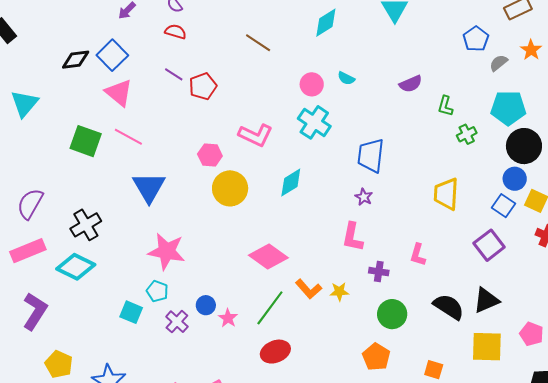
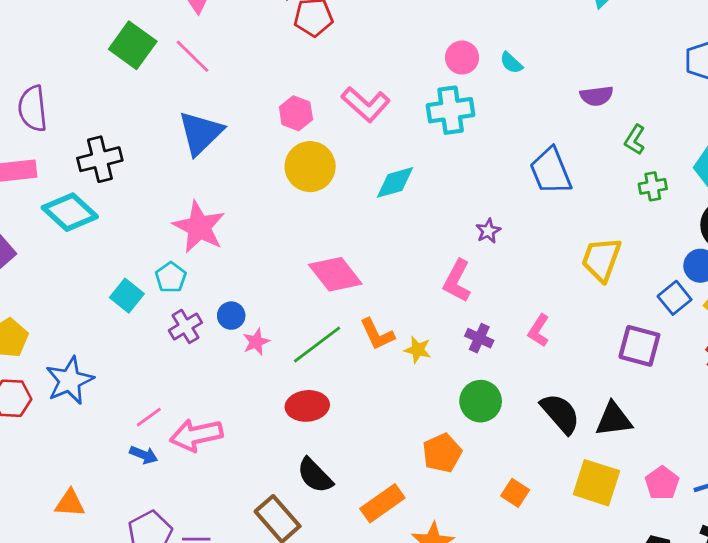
cyan cross: (314, 122) -> (451, 110), turned 32
blue trapezoid: (371, 156) -> (551, 171), moved, turned -45
purple semicircle: (30, 204) -> (33, 109), turned -52
purple square: (489, 245) -> (639, 346), turned 36

